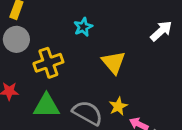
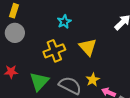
yellow cross: (48, 63) -> (54, 51), moved
green triangle: (46, 106) -> (39, 81), turned -45

